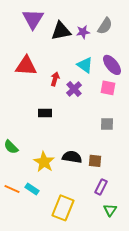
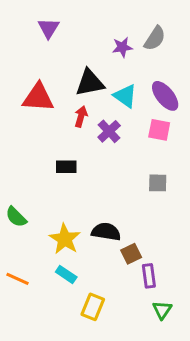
purple triangle: (33, 19) -> (49, 28), size x0.7
black triangle: (61, 31) -> (90, 83), moved
brown square: (95, 161) -> (131, 254), moved, turned -32
purple rectangle: (101, 187) -> (149, 276), turned -35
cyan rectangle: (32, 189) -> (66, 274), moved
yellow rectangle: (63, 208) -> (93, 307), size x0.7

